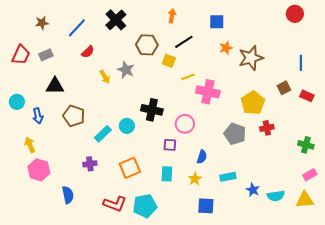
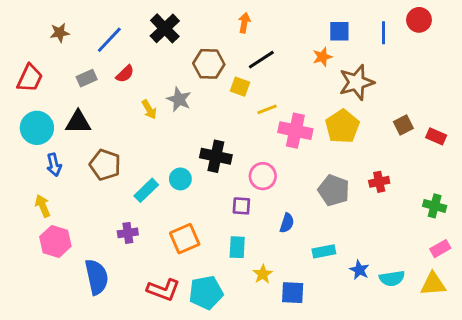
blue square: (217, 22) -> (339, 31), moved
orange star: (226, 48) -> (322, 57), moved
gray rectangle: (46, 55) -> (87, 78), moved
blue line: (301, 63) -> (383, 33), moved
cyan circle: (17, 102) -> (37, 128), moved, size x1.5
yellow pentagon: (253, 103) -> (342, 126), moved
yellow star: (195, 179) -> (263, 274), moved
blue semicircle: (68, 195) -> (97, 277), size x1.4

